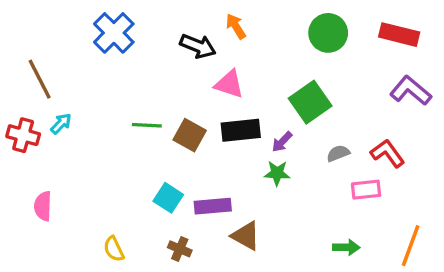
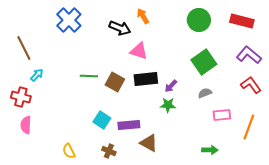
green square: (310, 102) -> (204, 62), moved
red cross: (23, 135) -> (21, 97), moved
red L-shape: (388, 153) -> (251, 85), moved
orange line: (411, 246) -> (249, 127), moved

